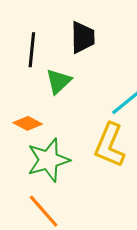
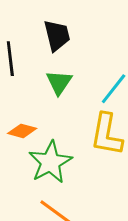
green triangle: (59, 81) -> (59, 82), moved

